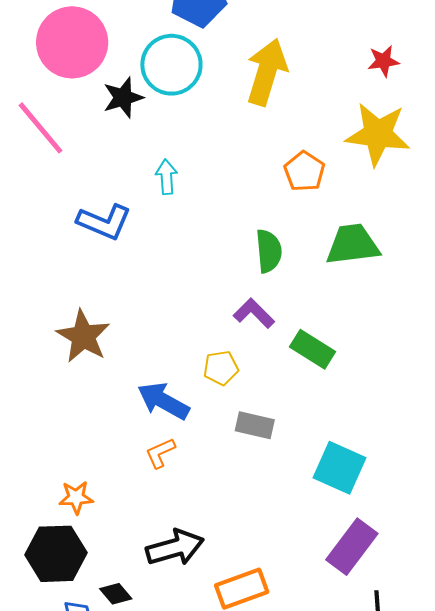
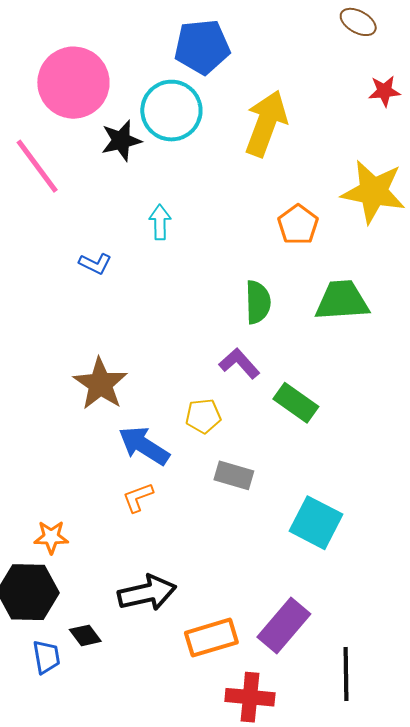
red star: (383, 61) -> (384, 91), moved
blue L-shape: (104, 222) -> (95, 264), size x0.6
brown star: (83, 336) -> (100, 384), moved
purple rectangle: (352, 547) -> (284, 625), moved

